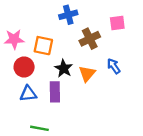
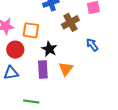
orange triangle: (87, 74) -> (66, 69), moved
blue triangle: (28, 94) -> (11, 73), moved

